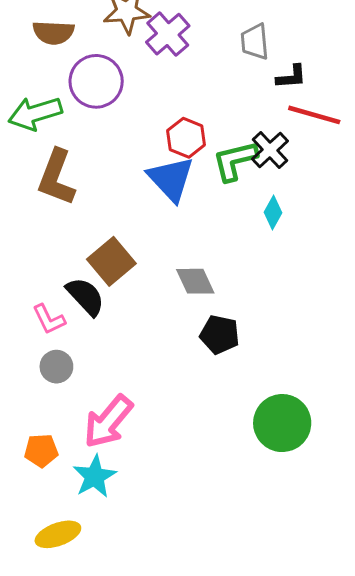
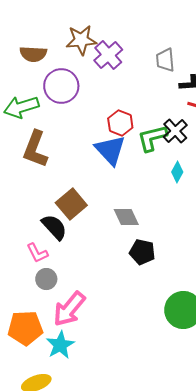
pink L-shape: (49, 319) -> (37, 253), moved
gray circle: (56, 367) -> (46, 279), moved
orange pentagon: (41, 450) -> (25, 328), size x1.6

